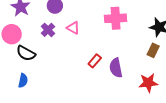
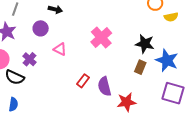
pink cross: (116, 18) -> (101, 38), turned -35
purple cross: (48, 30) -> (30, 59), moved
red star: (148, 83) -> (126, 102), moved

